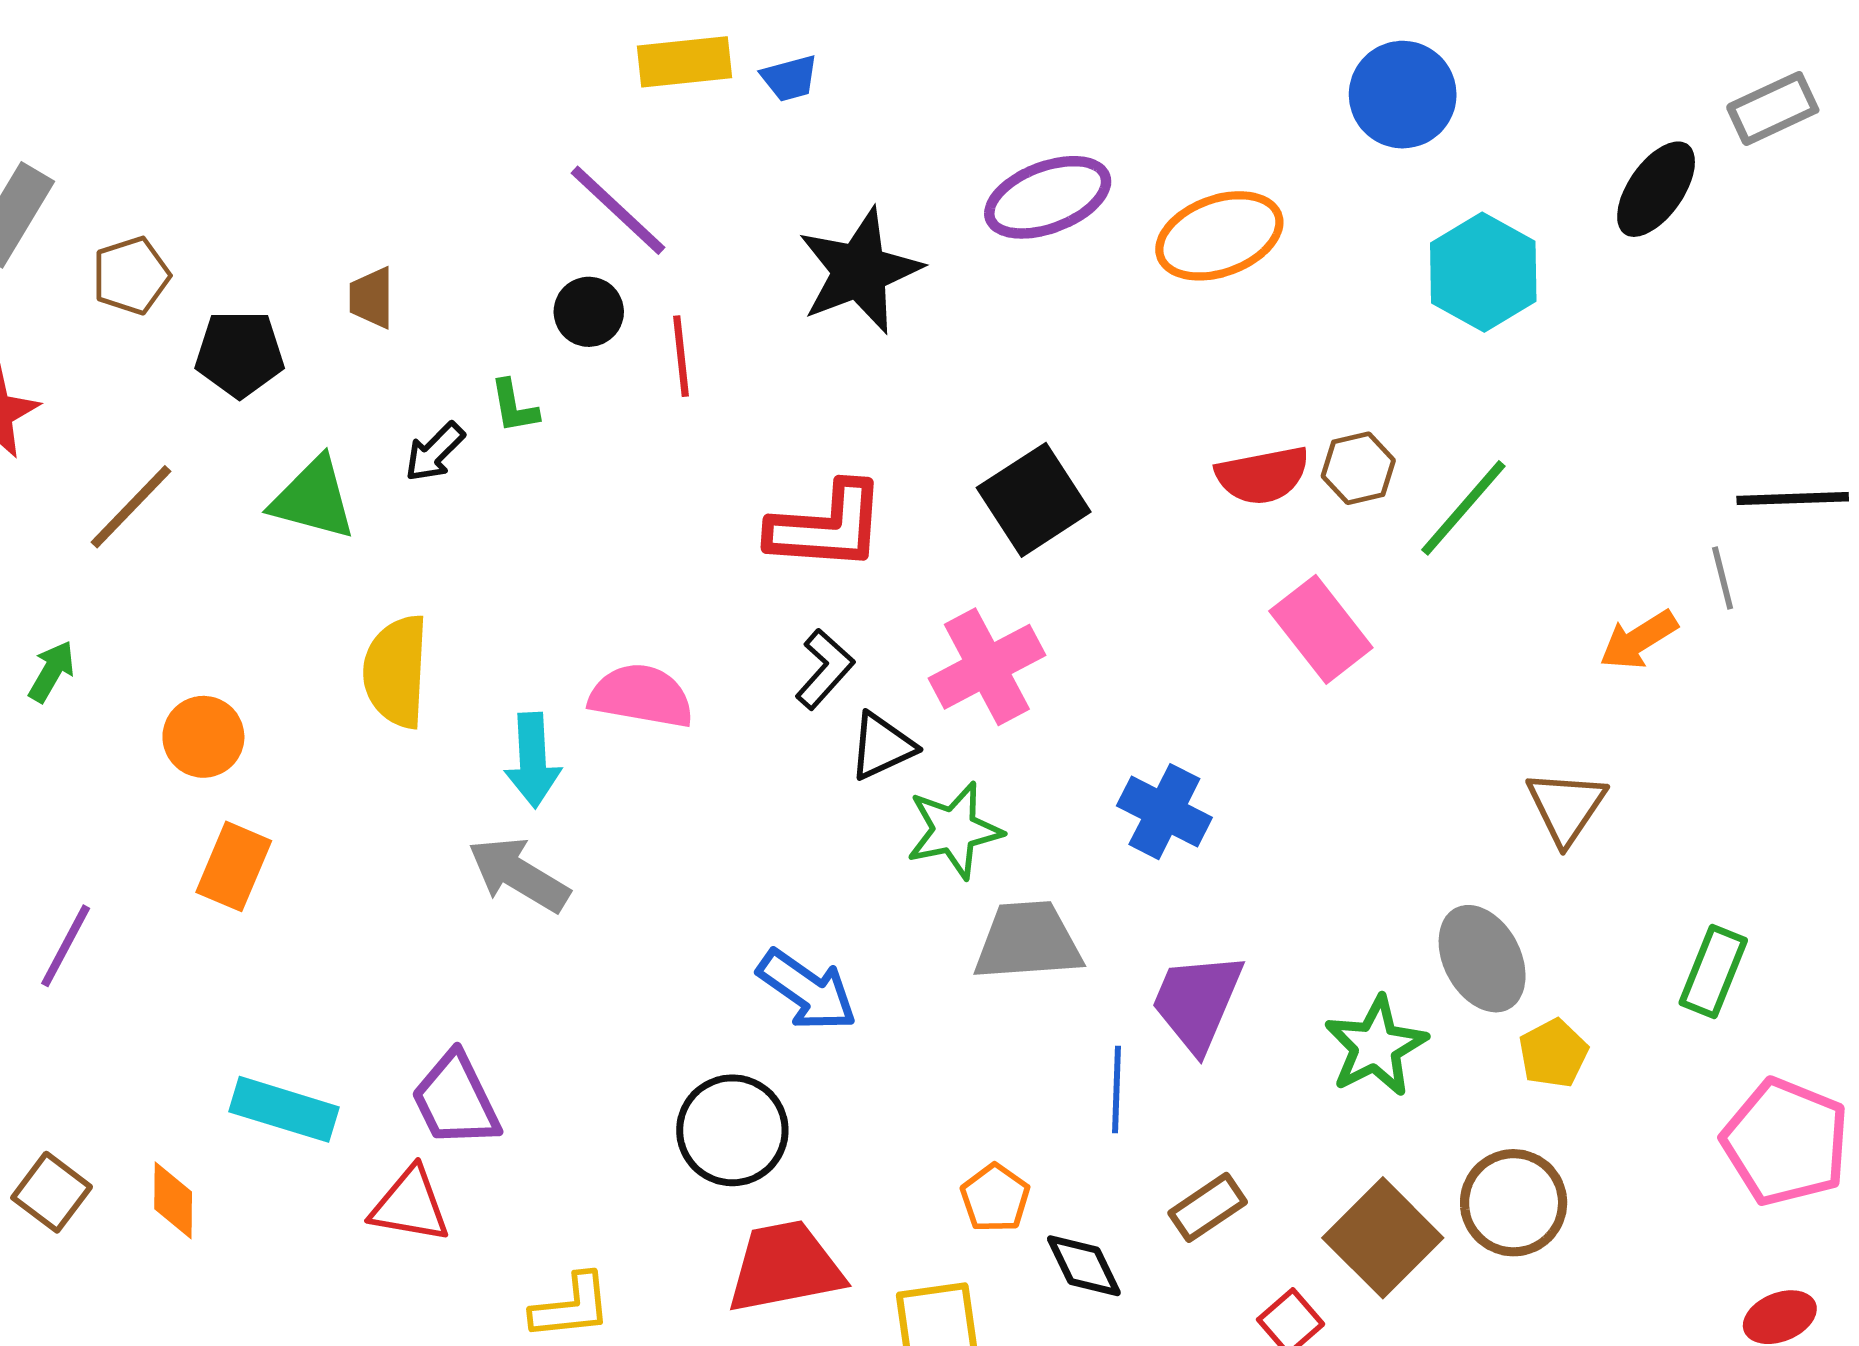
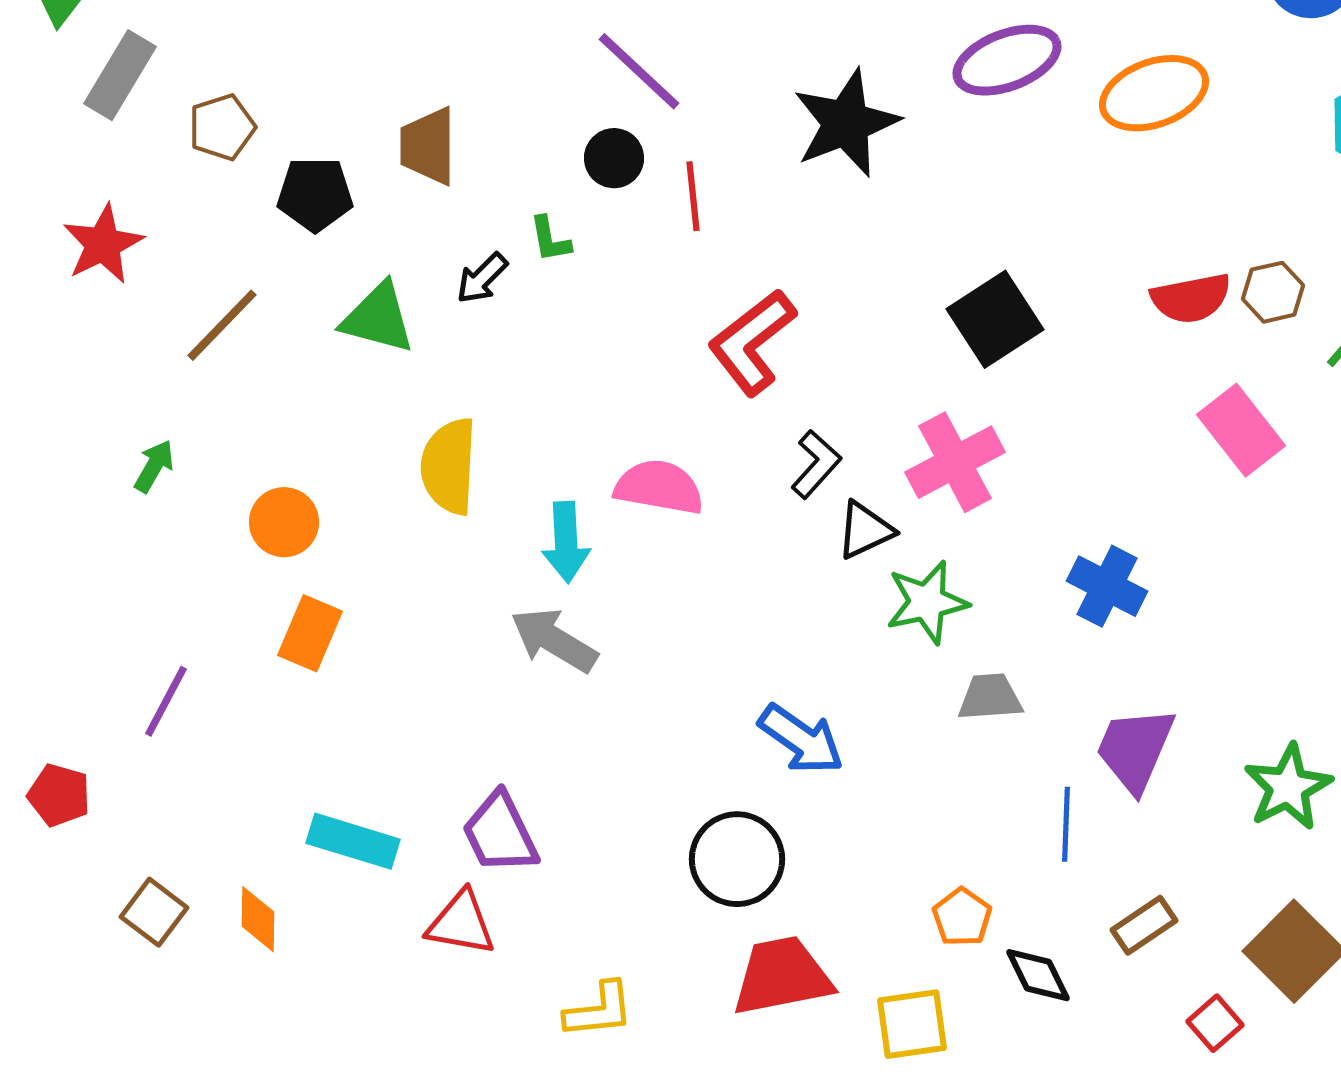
brown trapezoid: (372, 298) -> (428, 146), size x1.5
red L-shape: (827, 527) -> (752, 342), moved, turned 138
gray trapezoid: (1028, 941) -> (990, 697), size x0.7

